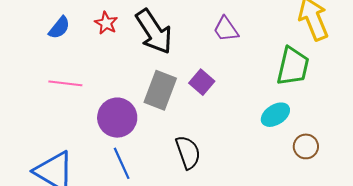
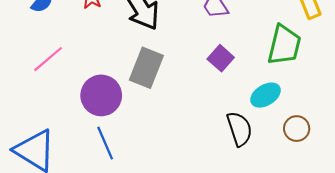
purple square: (202, 82) -> (221, 58), moved
pink line: (65, 83) -> (48, 59), turned -48
black semicircle: (188, 152) -> (239, 129), moved

